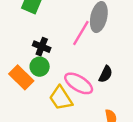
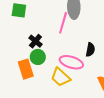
black cross: (42, 47) -> (35, 41), turned 32
orange rectangle: (21, 77) -> (26, 69), turned 42

